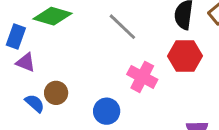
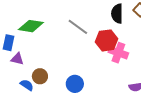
red hexagon: (185, 56) -> (107, 40), moved
pink cross: (142, 77) -> (118, 53), moved

